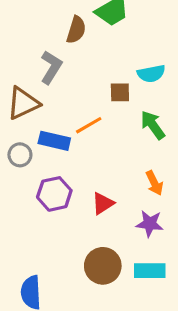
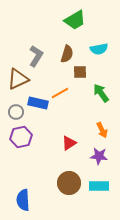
brown semicircle: (76, 30) -> (67, 54), moved
cyan semicircle: (151, 74) -> (99, 49), moved
purple hexagon: (54, 194) -> (21, 137), moved

